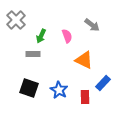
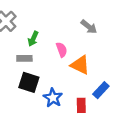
pink semicircle: (67, 36) -> (62, 50), moved
black square: (29, 88) -> (29, 82), moved

